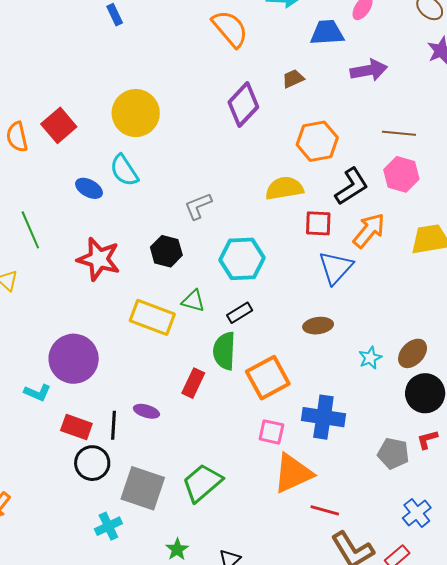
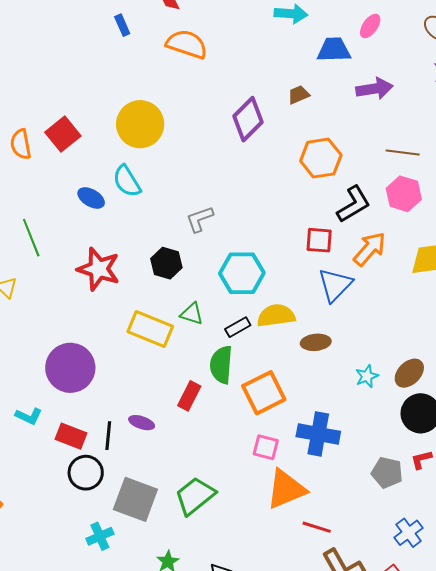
orange semicircle: (230, 29) -> (187, 44), moved, turned -33
yellow semicircle: (284, 188) -> (276, 316), moved
cyan L-shape: (37, 393) -> (29, 416), moved

